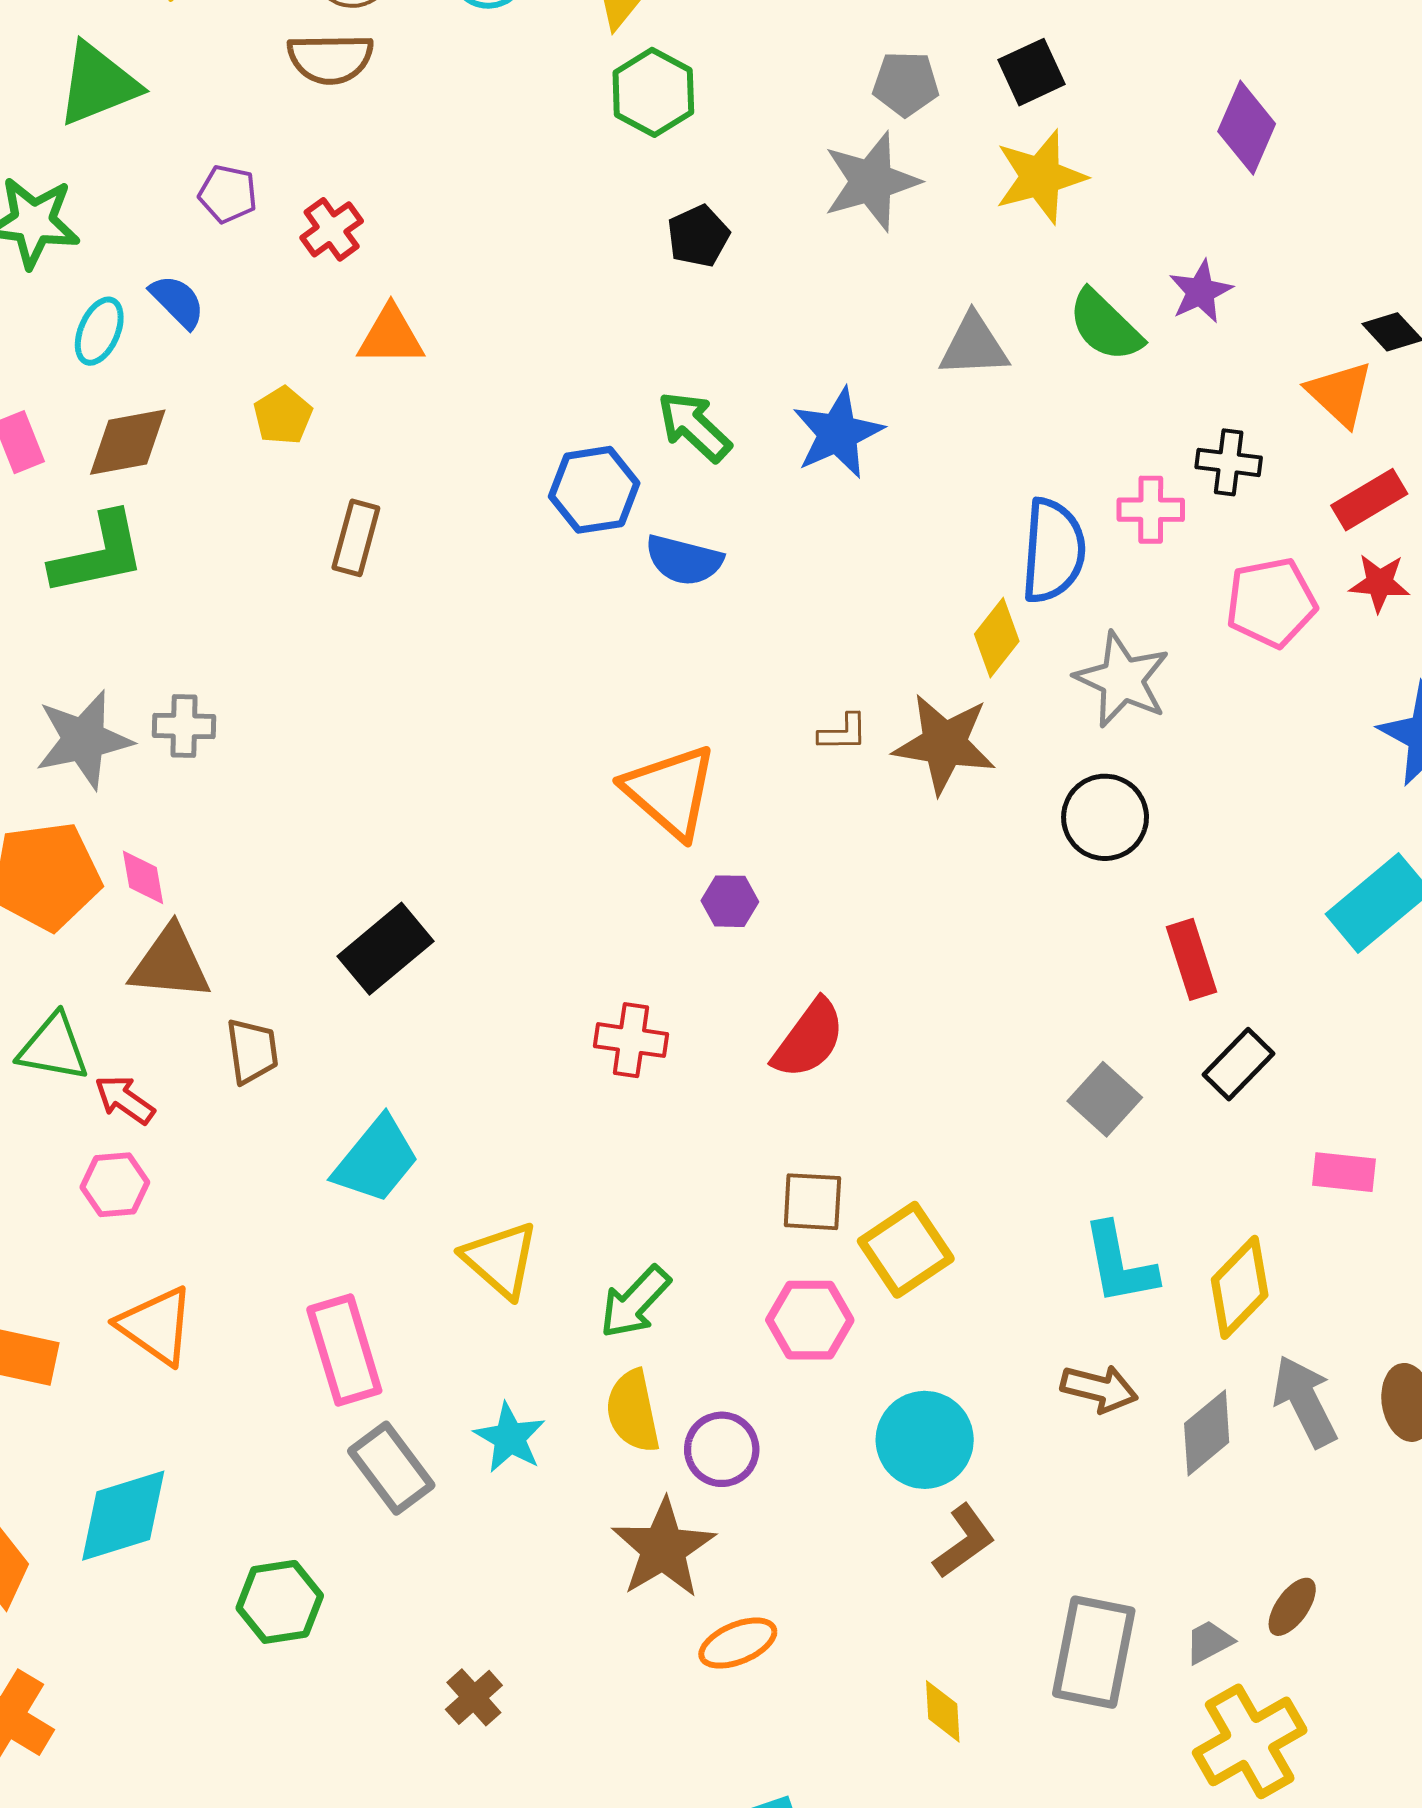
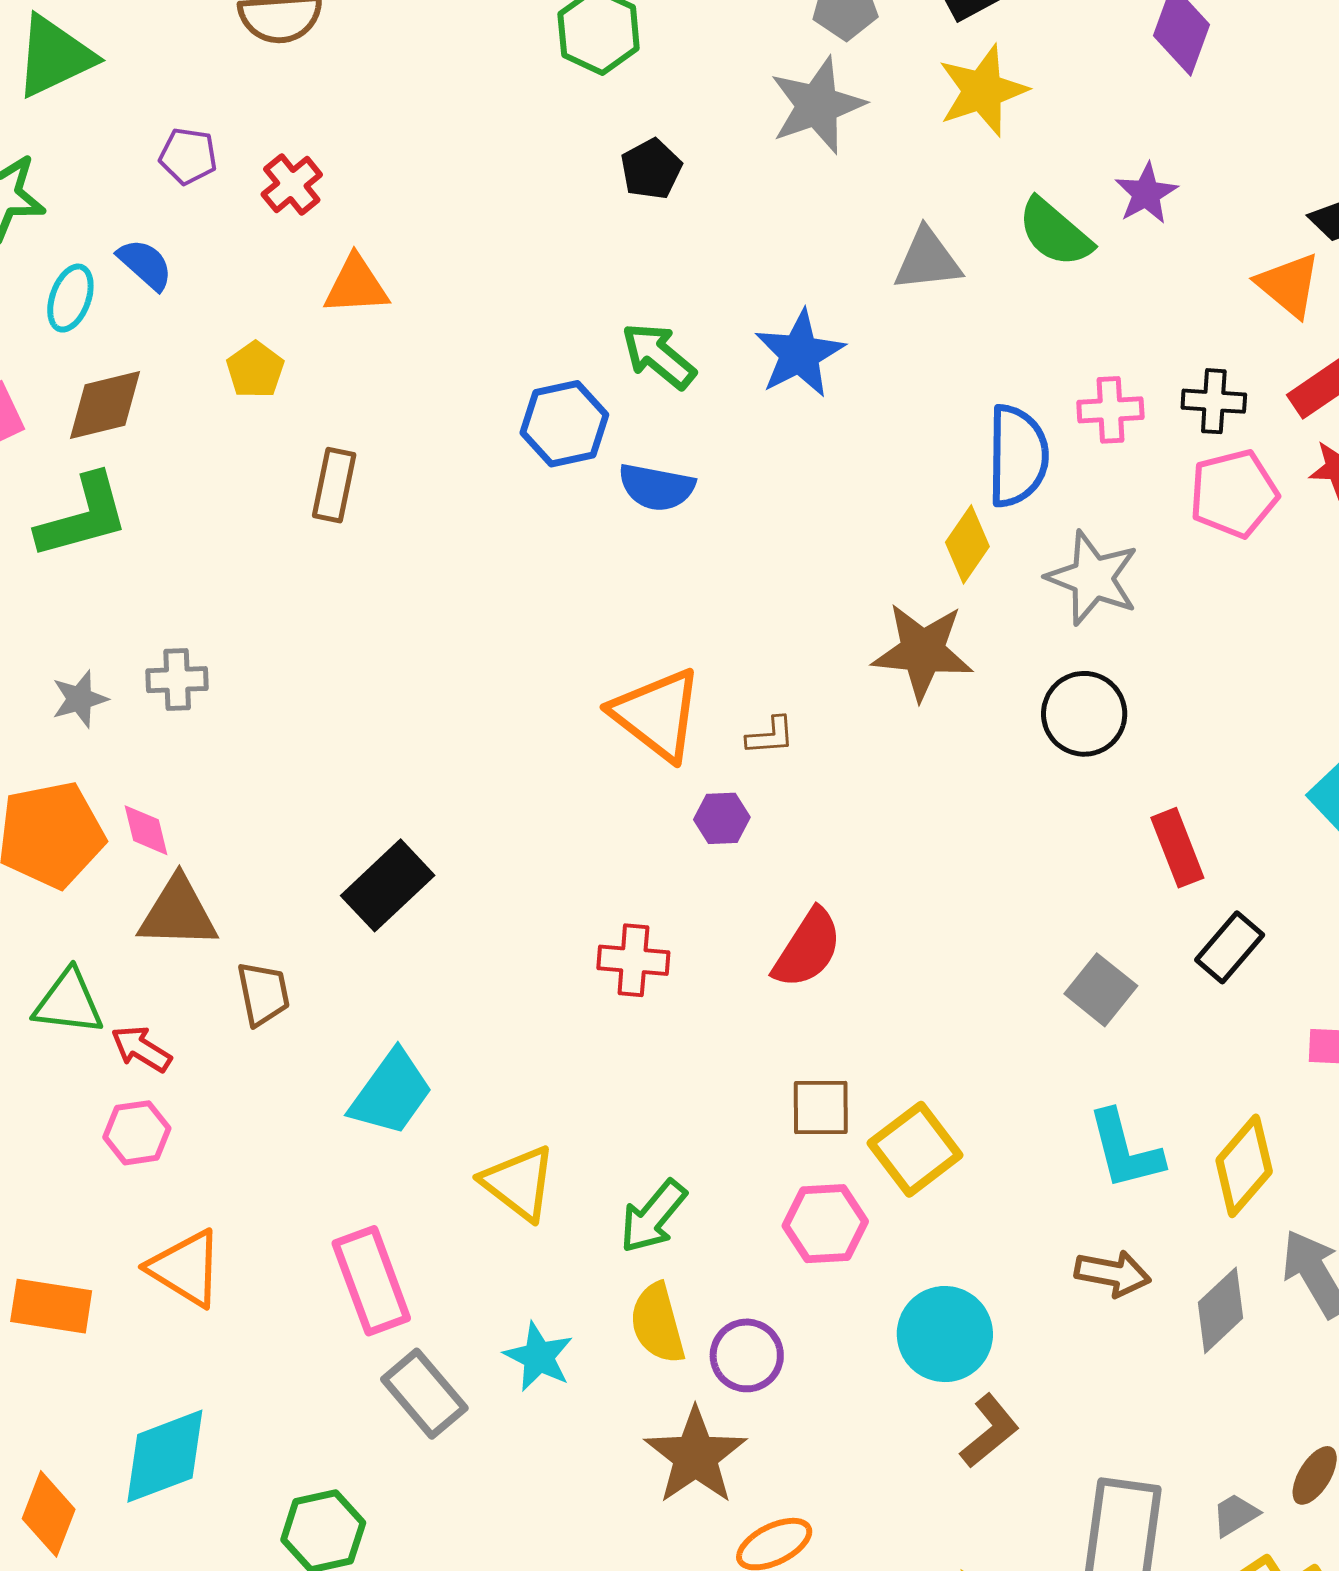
black cross: (1229, 462) -> (1214, 401), moved
brown L-shape: (843, 733) -> (770, 736), moved
gray star: (84, 740) -> (80, 699), size x0.6

